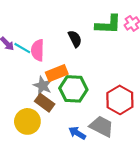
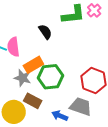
brown rectangle: (45, 103) -> (33, 101), moved

